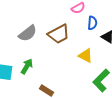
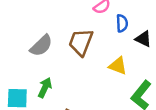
brown trapezoid: (59, 34) -> (81, 42), turned 145

